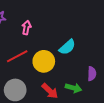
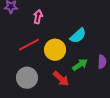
green arrow: (73, 88) -> (80, 65), moved, turned -49

